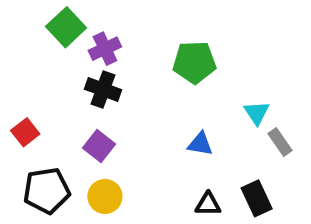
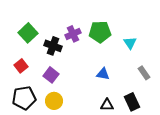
green square: (66, 27) -> (28, 33), moved
purple cross: (105, 49) -> (73, 34), moved
cyan triangle: (257, 113) -> (130, 43), moved
red square: (25, 132) -> (21, 66), moved

